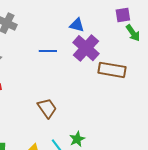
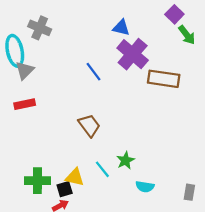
purple square: (123, 15) -> (174, 14), turned -35
blue line: (48, 51) -> (93, 72), moved, turned 54

